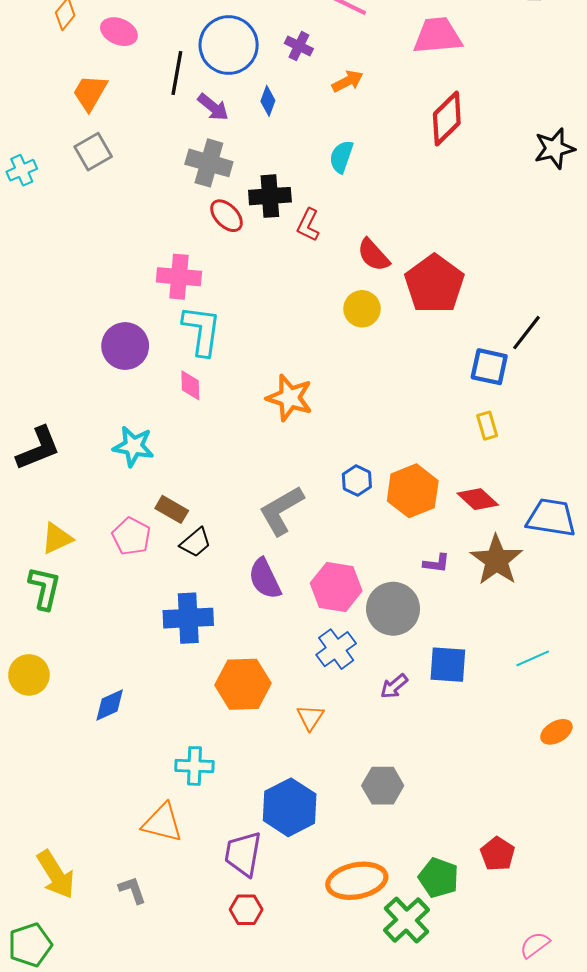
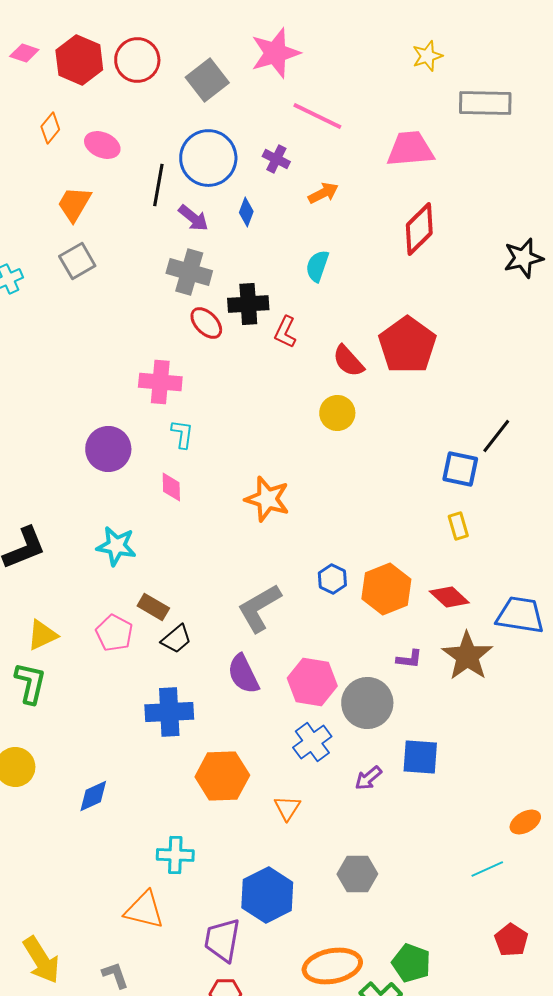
red pentagon: (434, 284) -> (407, 345), moved
cyan L-shape: (202, 331) -> (182, 434), size x0.6
cyan line: (533, 658) -> (487, 869), moved
red pentagon: (497, 854) -> (511, 940), moved

